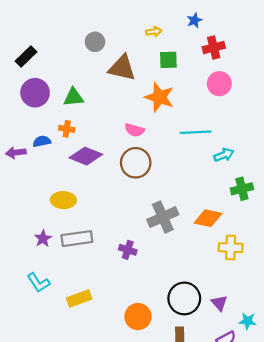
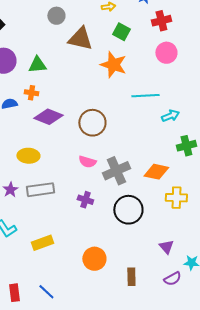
green square: (168, 60) -> (121, 32), turned 30
pink semicircle: (135, 130) -> (87, 162), moved
black circle: (184, 298) -> (128, 210), moved

